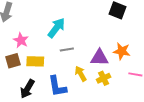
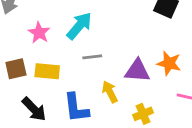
pink star: (21, 40) -> (39, 33), moved
yellow cross: (104, 78) -> (143, 114), moved
black arrow: (27, 89) -> (34, 109), turned -78

